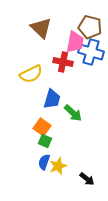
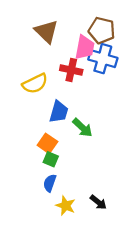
yellow star: (58, 166) -> (66, 206), moved, turned -30

